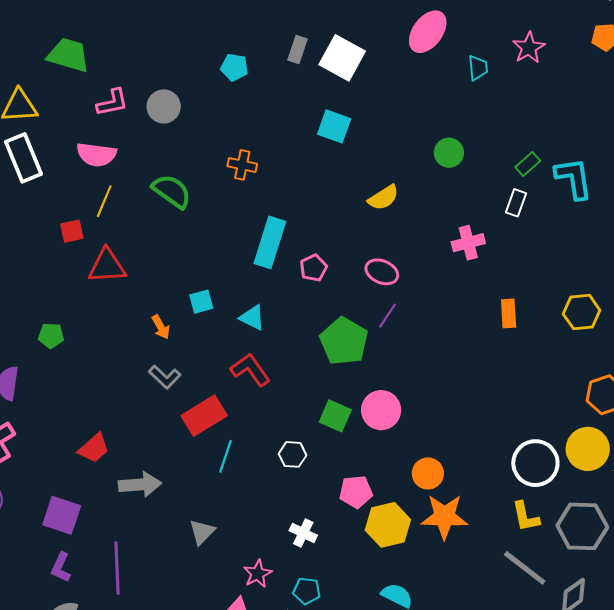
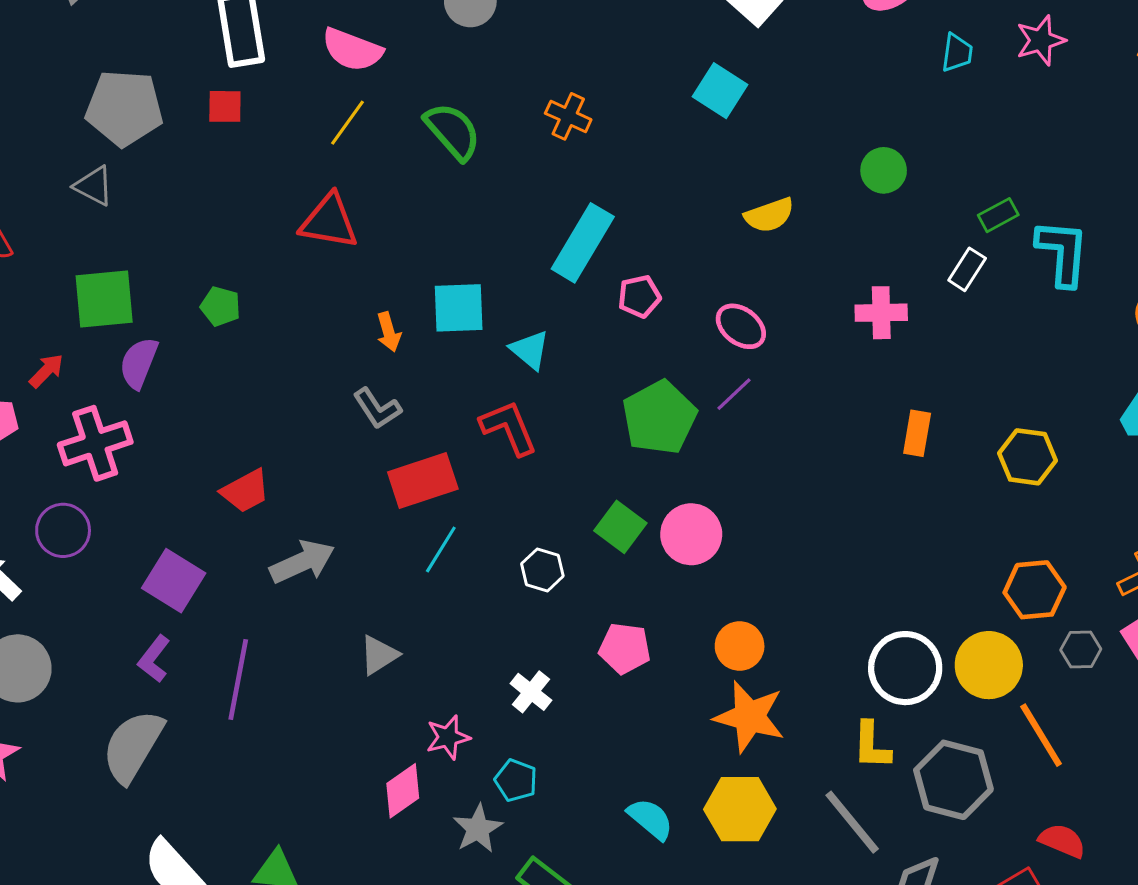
red square: (72, 231) -> (225, 106), moved
cyan square: (201, 302) -> (459, 308), size x1.5
gray arrow: (140, 485) -> (302, 562), turned -33
yellow hexagon: (388, 525) -> (740, 809), moved

